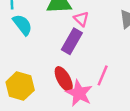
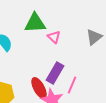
purple rectangle: (72, 41) -> (55, 73), moved

